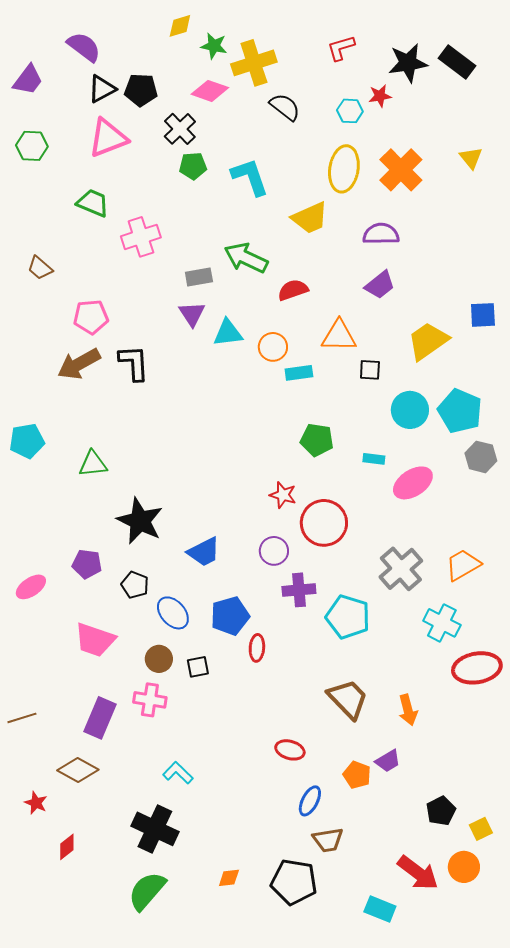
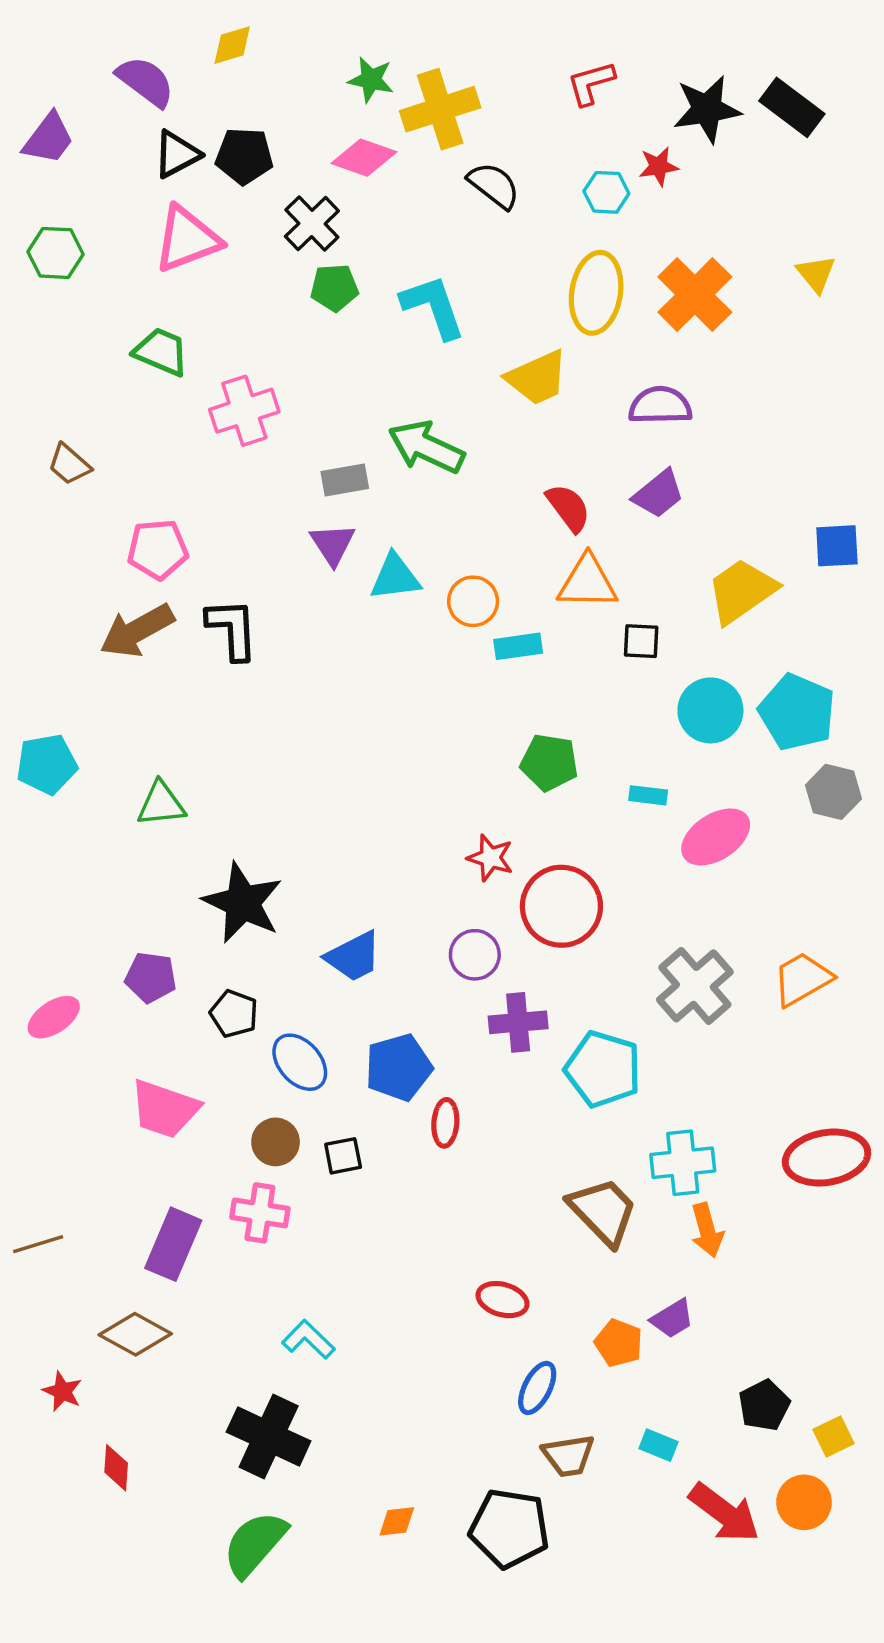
yellow diamond: (180, 26) -> (232, 45), moved
red semicircle: (293, 290) -> (568, 508), moved, turned 72
cyan cross: (442, 623) -> (683, 1163), moved, turned -33
red diamond: (67, 847) -> (116, 1468), turned -48
cyan rectangle: (380, 909) -> (658, 1445), moved, size x0.7

